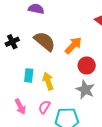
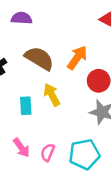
yellow arrow: (48, 81) -> (52, 95), moved
pink semicircle: (44, 107) -> (48, 152), moved

